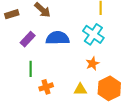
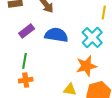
orange star: (92, 64) -> (86, 66), size x1.5
orange cross: (46, 87) -> (26, 80), moved

